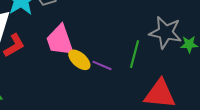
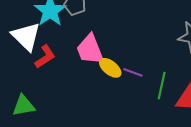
green line: (134, 54) -> (162, 86), moved

